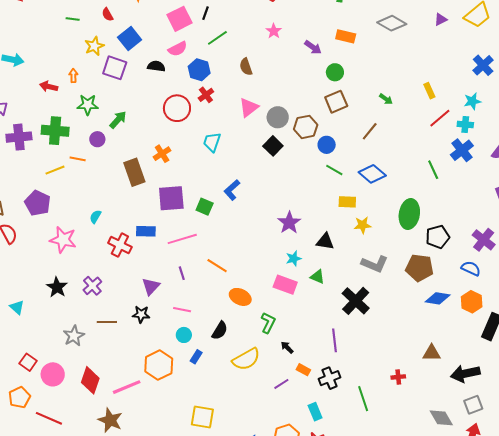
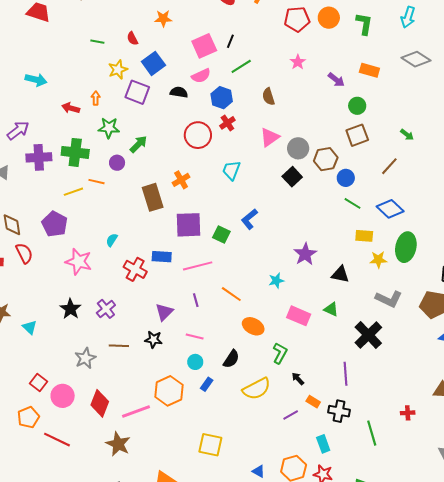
green ellipse: (409, 214) -> (406, 247), moved
cyan star: (294, 258) -> (276, 281), moved
black cross: (330, 378) -> (339, 411), turned 30

